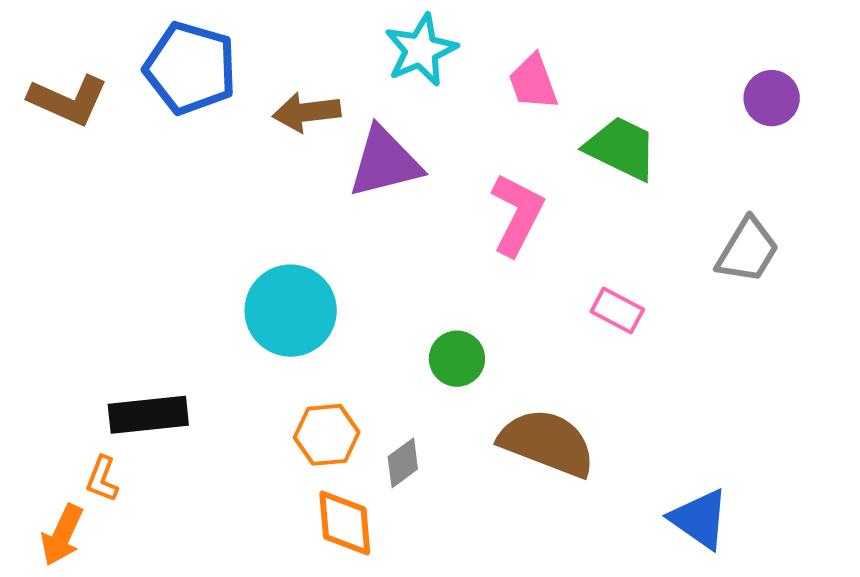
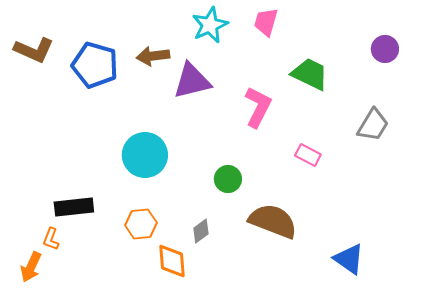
blue pentagon: (190, 68) -> (95, 65), moved
pink trapezoid: (533, 82) -> (266, 22), moved, turned 36
orange hexagon: (327, 435) -> (141, 224), moved

